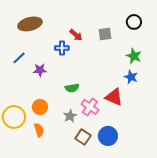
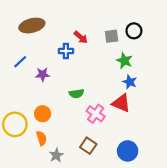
black circle: (134, 22) -> (134, 31), moved
green star: (134, 56) -> (124, 61), moved
blue star: (131, 77) -> (130, 82), moved
gray star: (70, 116) -> (56, 155), moved
blue circle: (108, 136) -> (128, 151), moved

